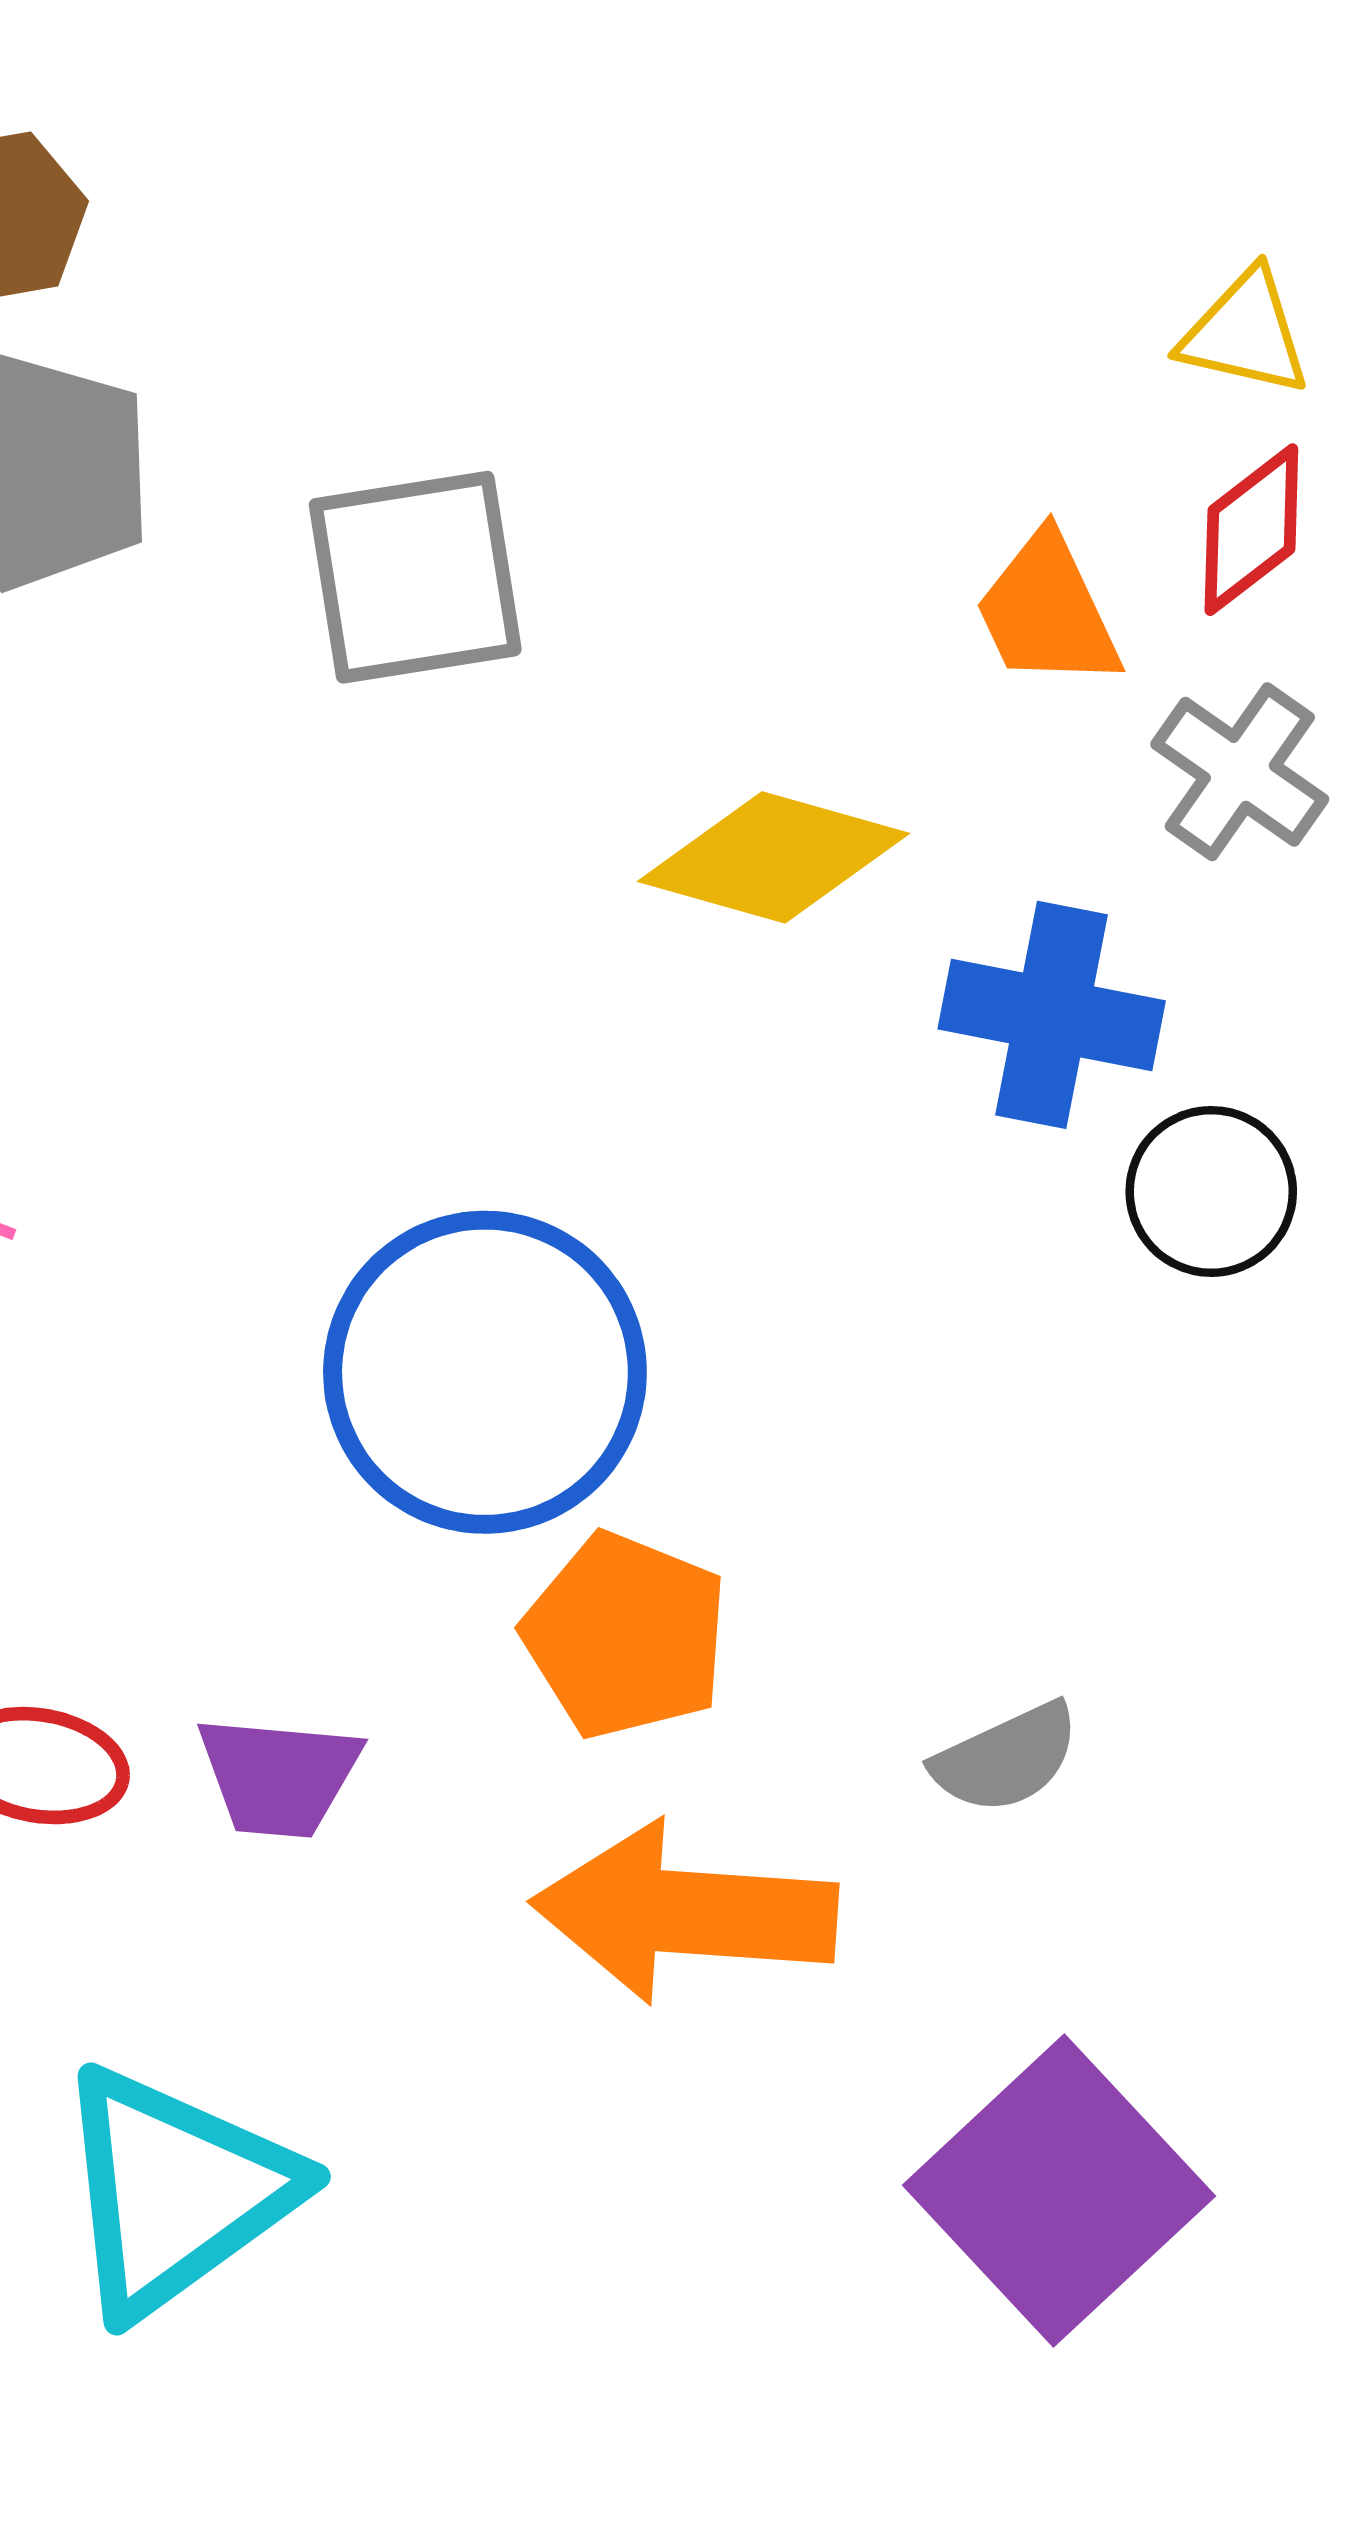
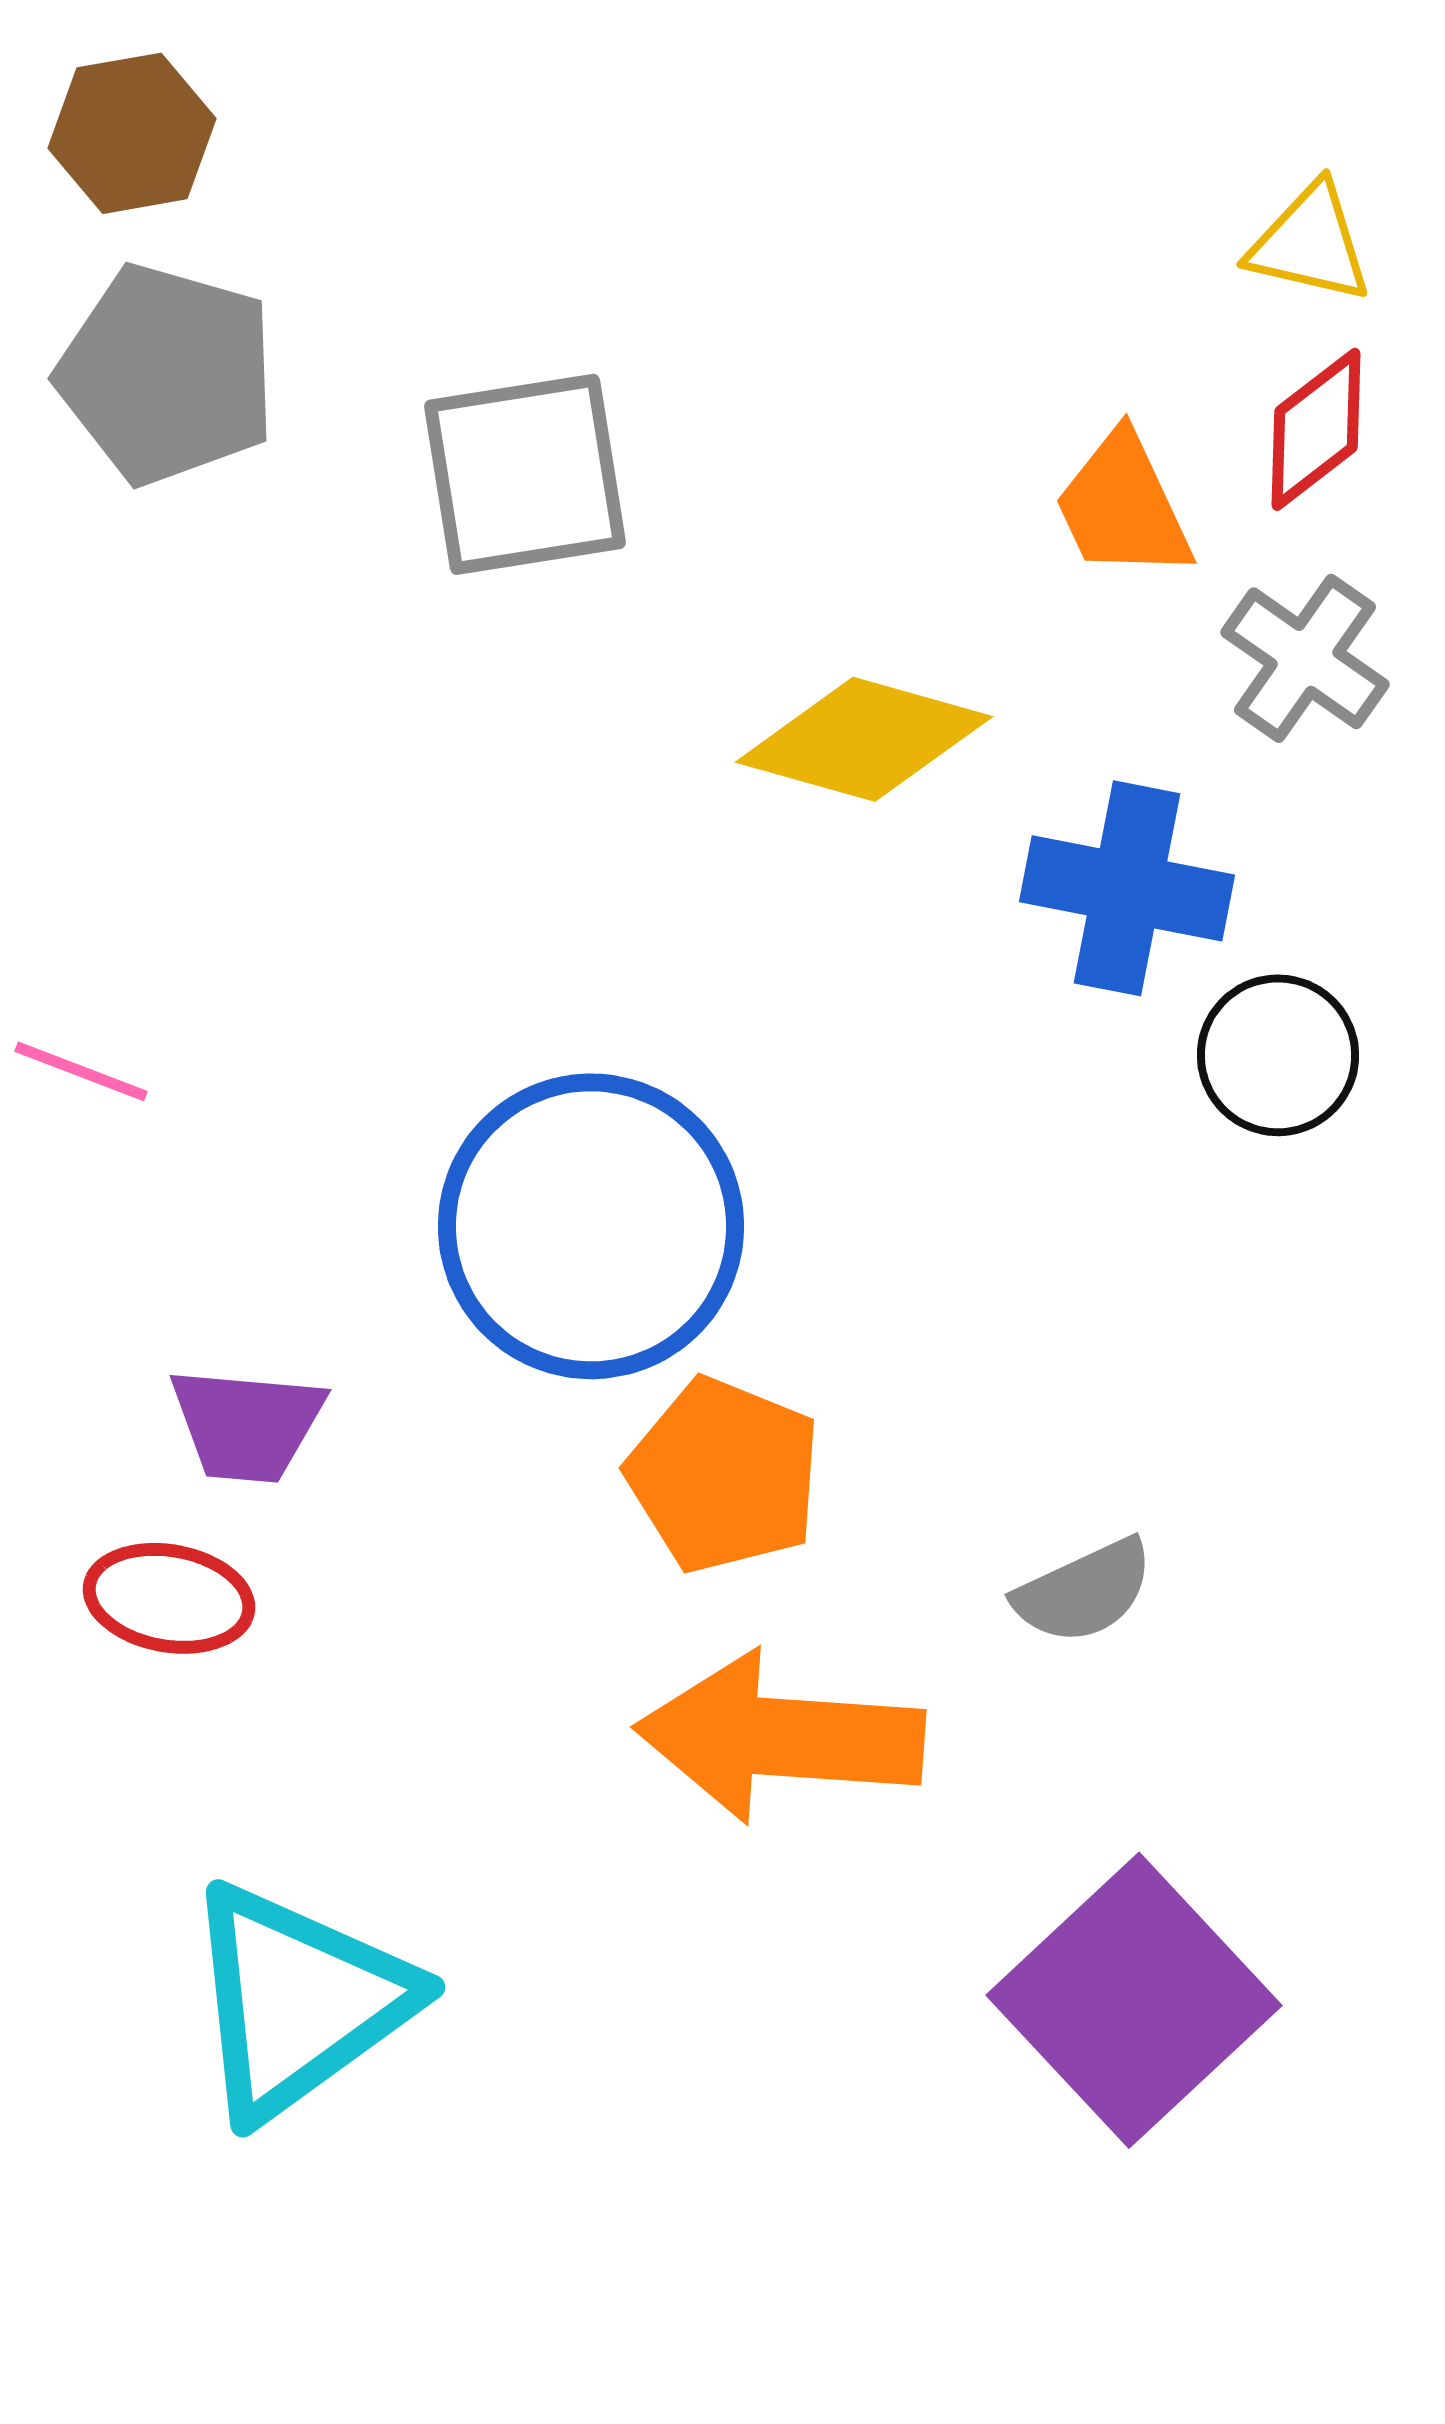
purple trapezoid: (279, 1776) -> (247, 1424), moved

